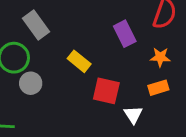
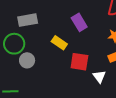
gray rectangle: (36, 25) -> (28, 20), turned -60
purple rectangle: (125, 34) -> (79, 22), moved

